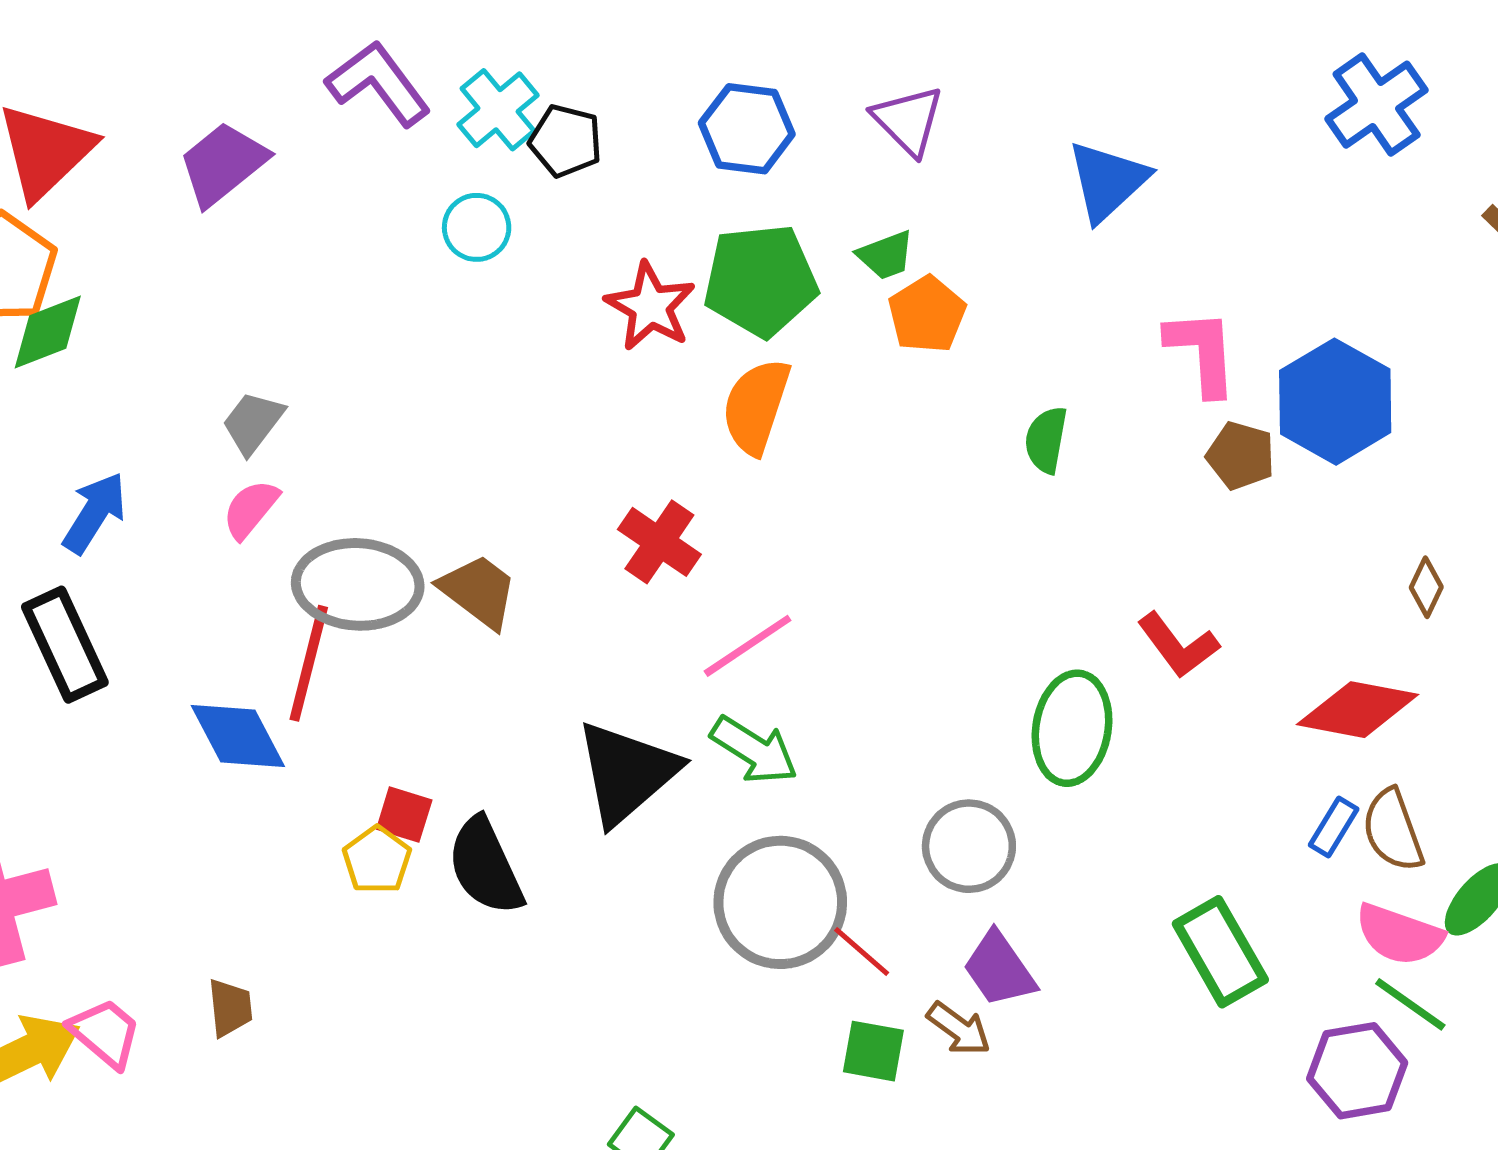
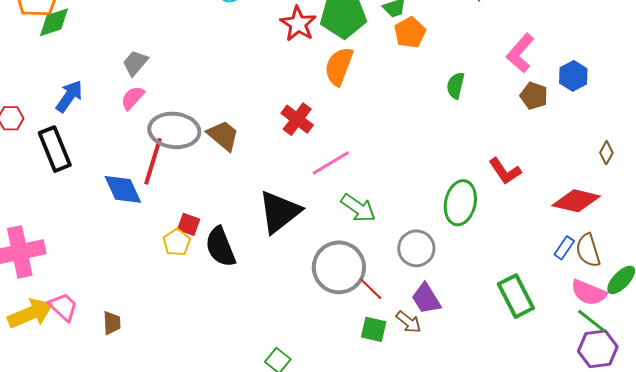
pink L-shape: (1202, 352) -> (520, 53), turned -138
blue hexagon: (1335, 402) -> (573, 76), size x0.6
green arrow: (754, 750) -> (358, 208), moved
brown trapezoid: (230, 1008) -> (112, 323), moved
purple hexagon: (1357, 1071) -> (598, 349), moved

